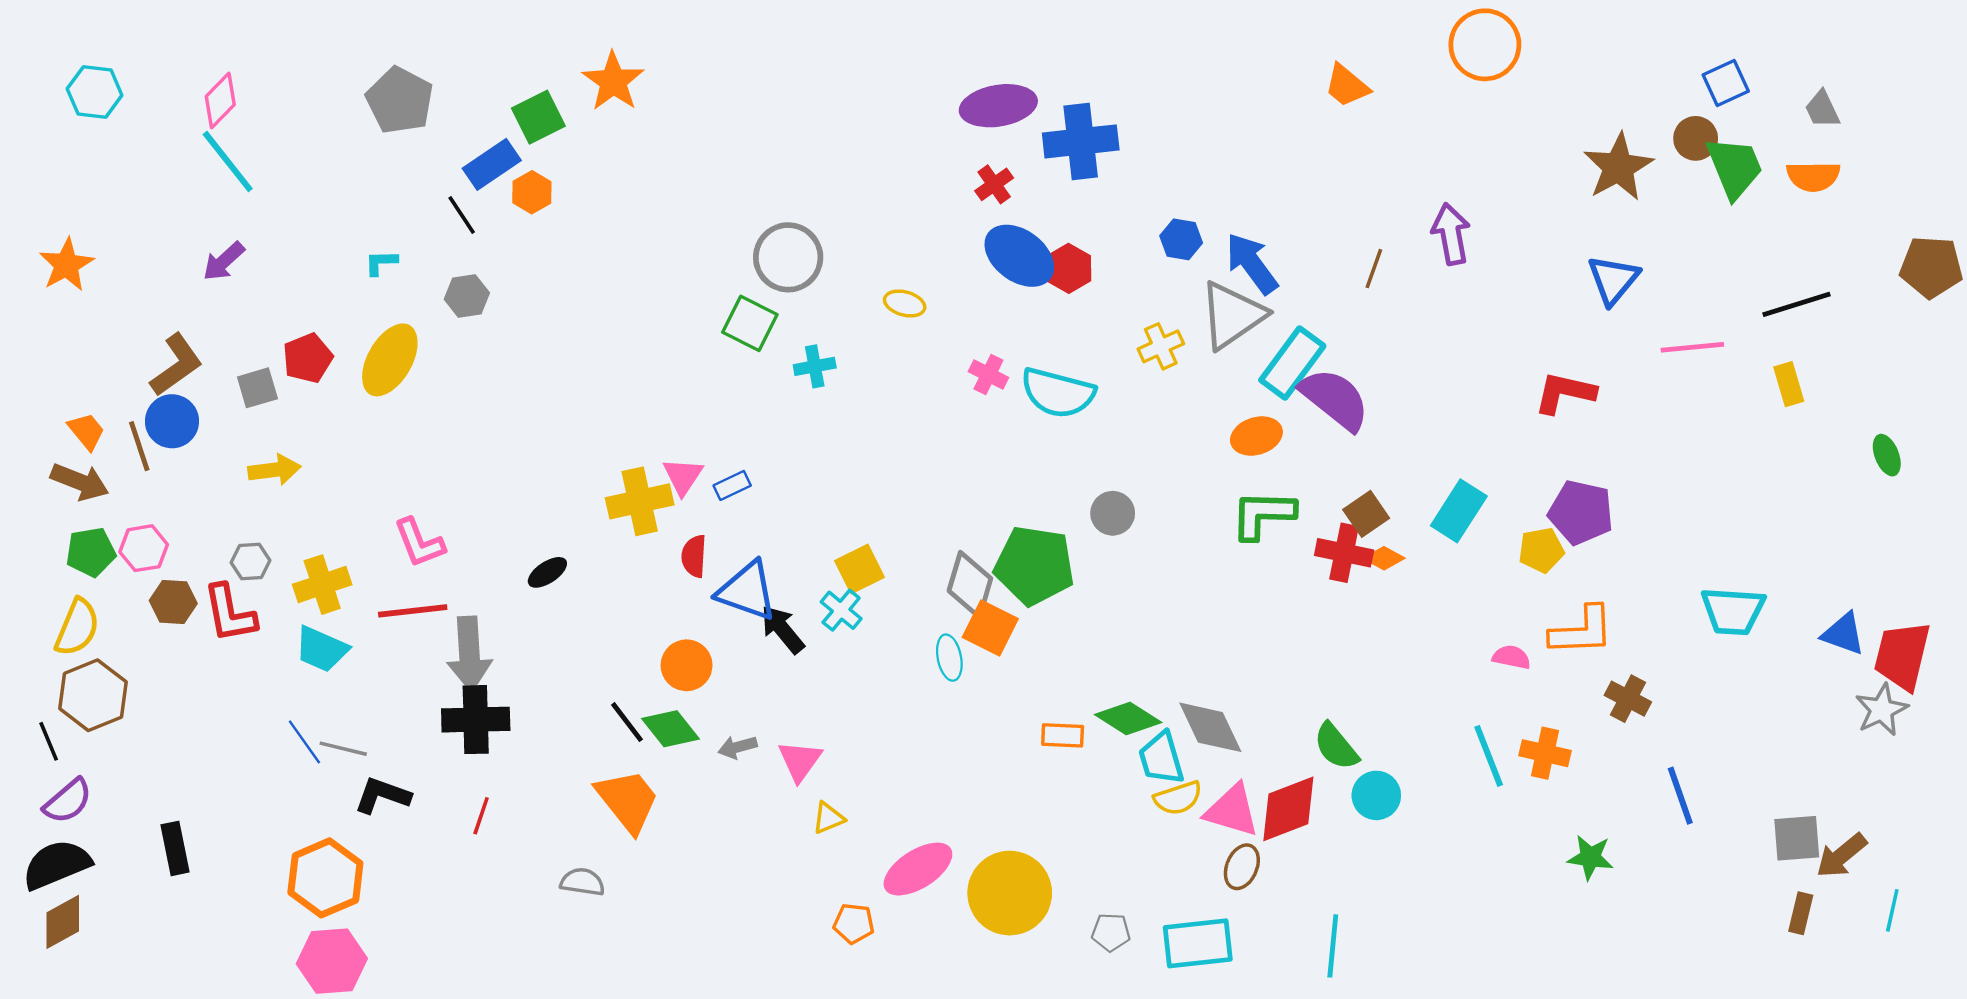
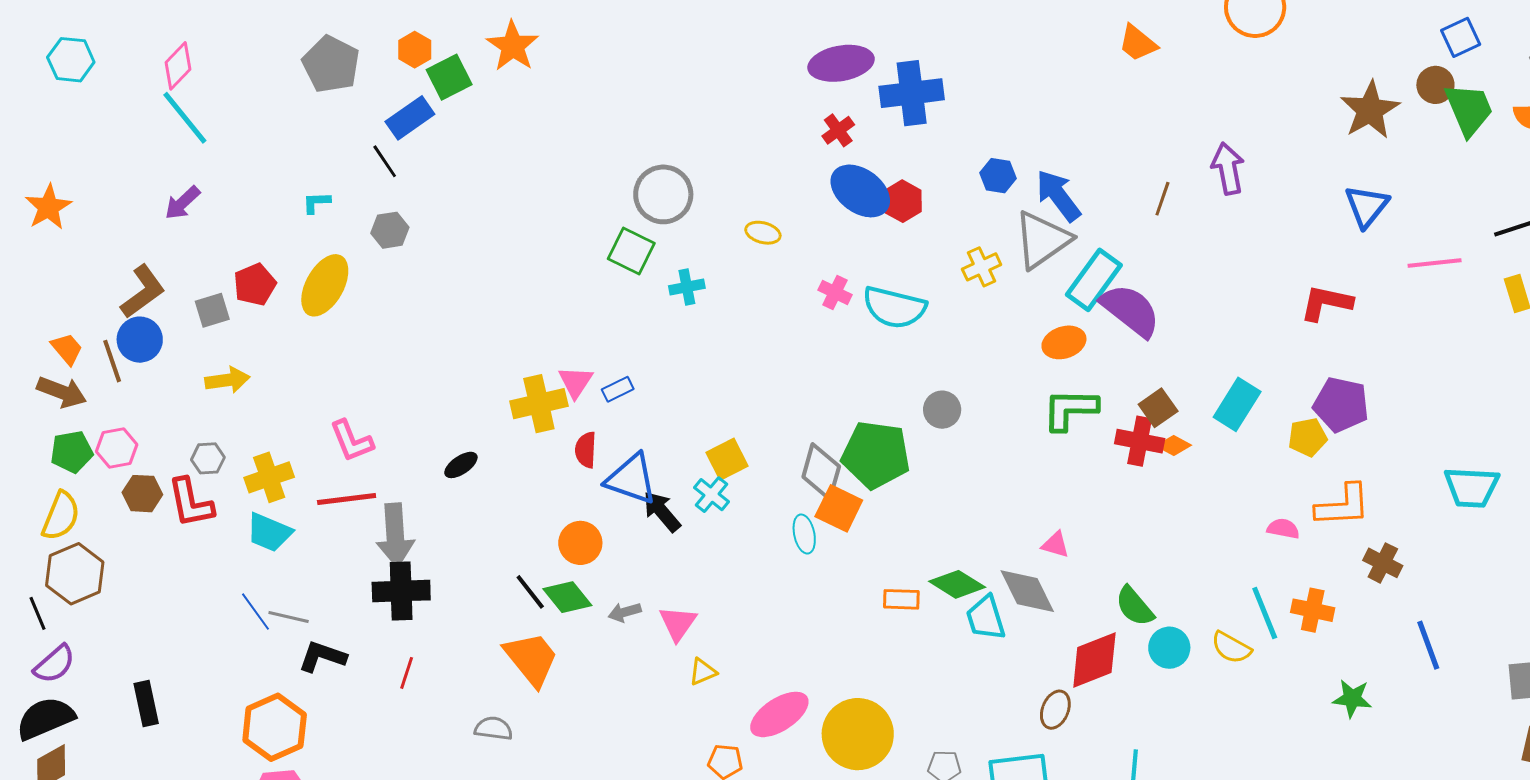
orange hexagon: (532, 192) -> (415, 50), moved
yellow semicircle: (1178, 798) -> (1231, 648), moved, turned 48
pink triangle: (1232, 811) -> (1055, 545), moved, size x0.6

